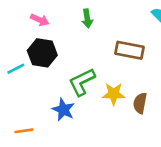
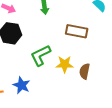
blue star: (63, 110) -> (22, 85), moved

